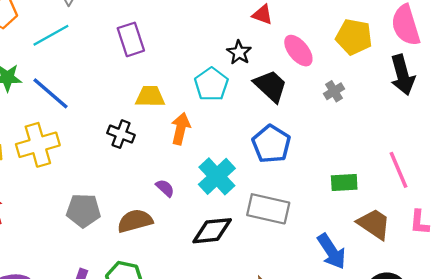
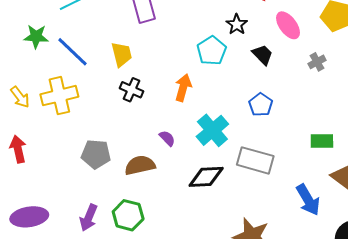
black trapezoid: (271, 86) -> (262, 55), size x0.7
yellow trapezoid: (150, 96) -> (122, 54), moved, turned 72
blue pentagon: (271, 144) -> (261, 105), size x0.7

